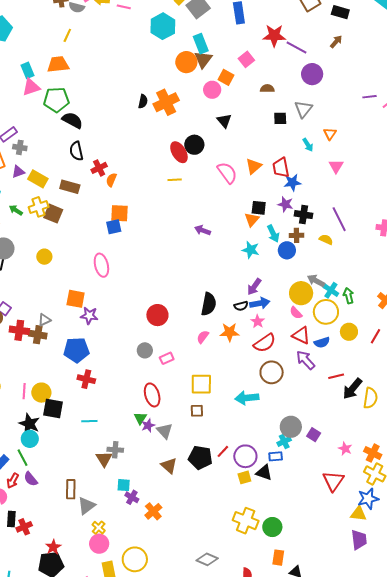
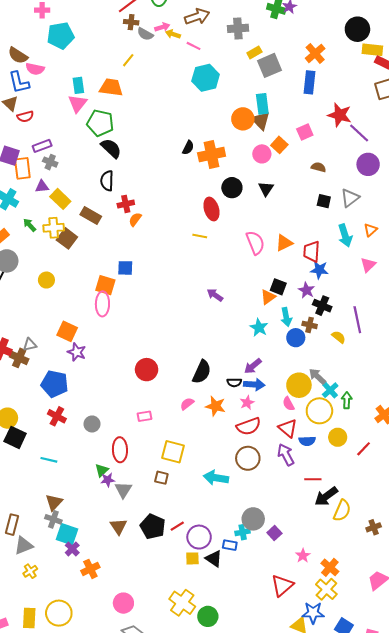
cyan hexagon: (163, 26) -> (206, 78), moved
brown triangle: (203, 59) -> (261, 121), turned -36
pink triangle: (31, 87) -> (78, 103), turned -48
black circle: (194, 145) -> (232, 188), moved
cyan arrow: (308, 145) -> (345, 235), size x1.5
orange square: (120, 213) -> (105, 285), moved
gray circle: (145, 350) -> (92, 424), moved
gray cross: (115, 450) -> (53, 519), moved
cyan square: (124, 485) -> (67, 534), size x1.5
pink circle: (99, 544) -> (123, 603), moved

